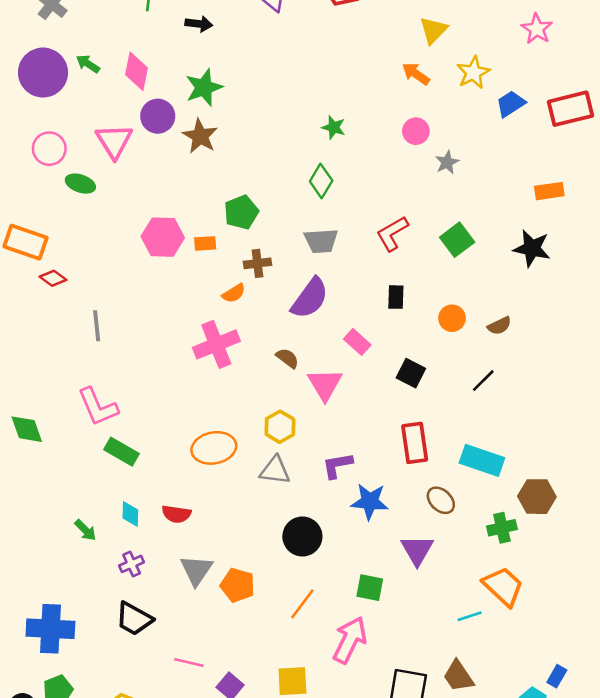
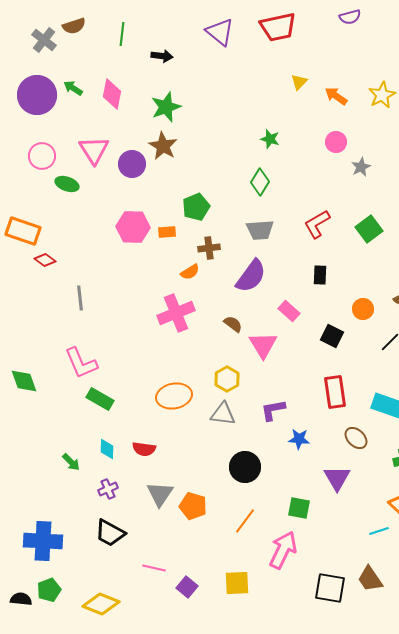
yellow triangle: (433, 30) -> (299, 82), moved, size x0.7
purple circle: (158, 116) -> (132, 164), moved
orange circle: (452, 318) -> (363, 309), moved
blue star: (370, 502) -> (299, 439), size x0.7

